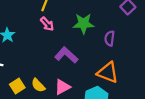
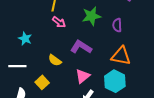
yellow semicircle: (38, 85) -> (55, 60), moved

